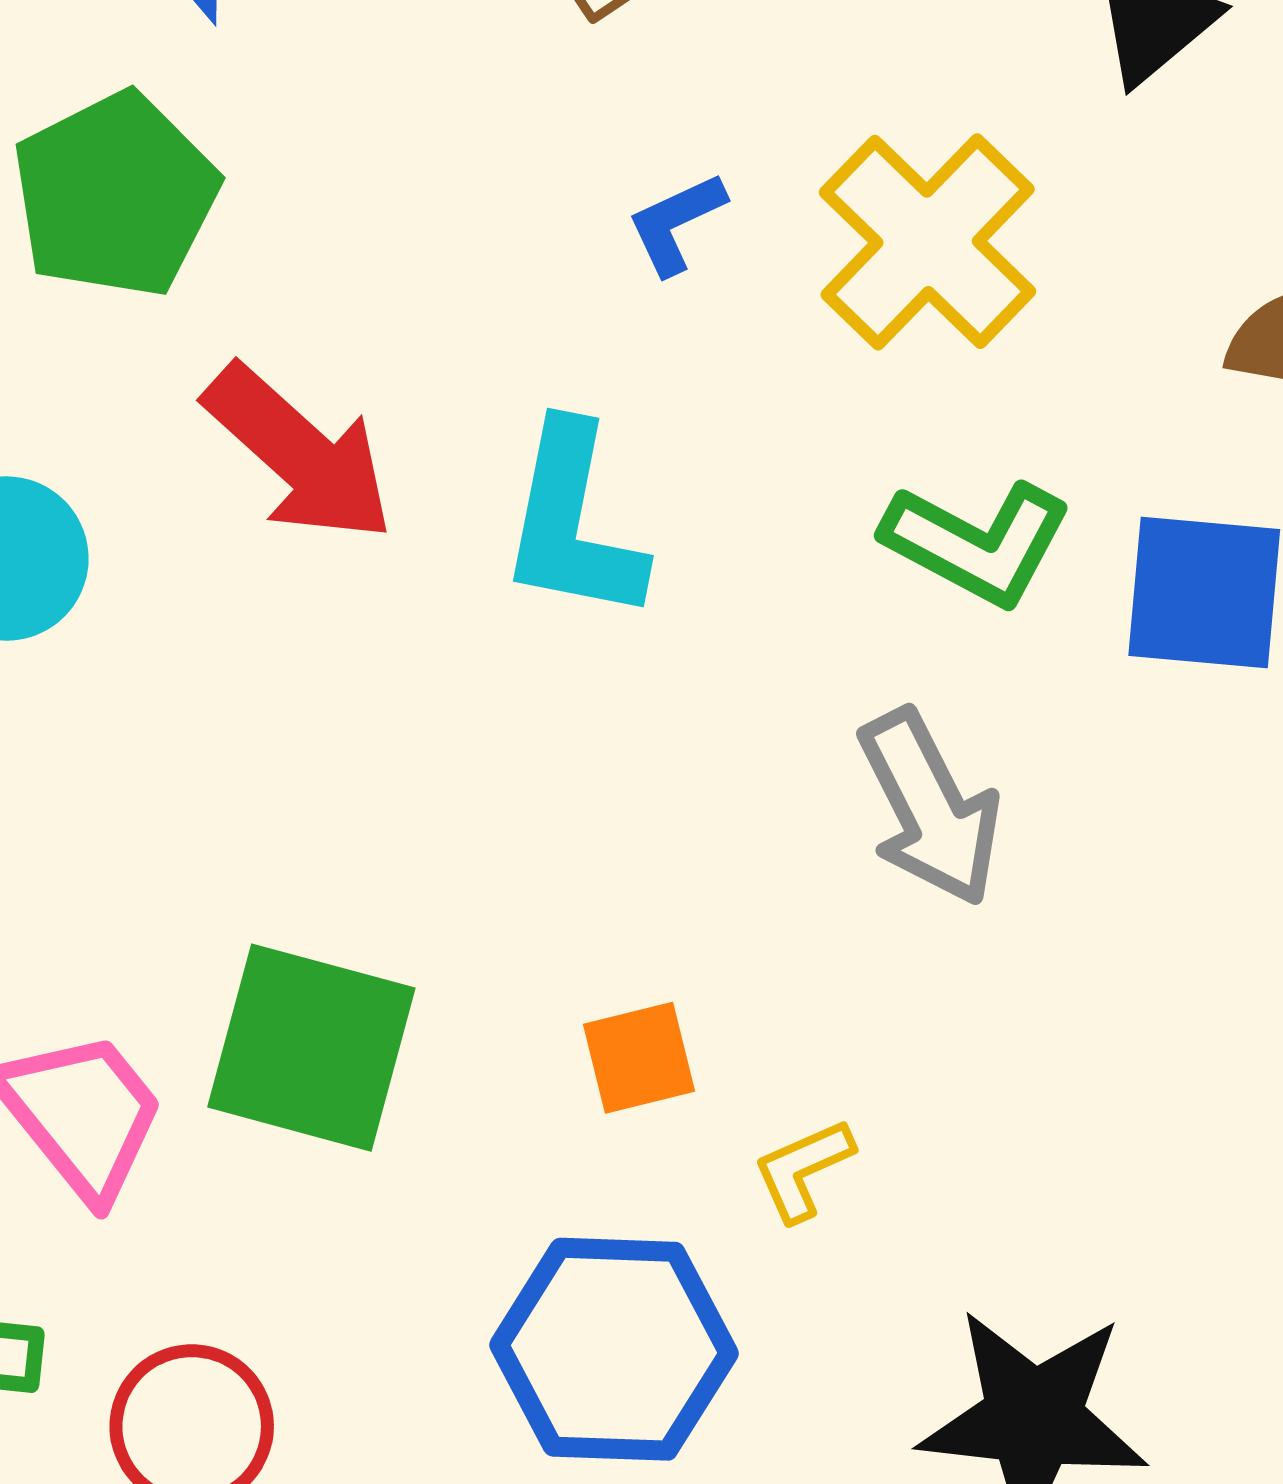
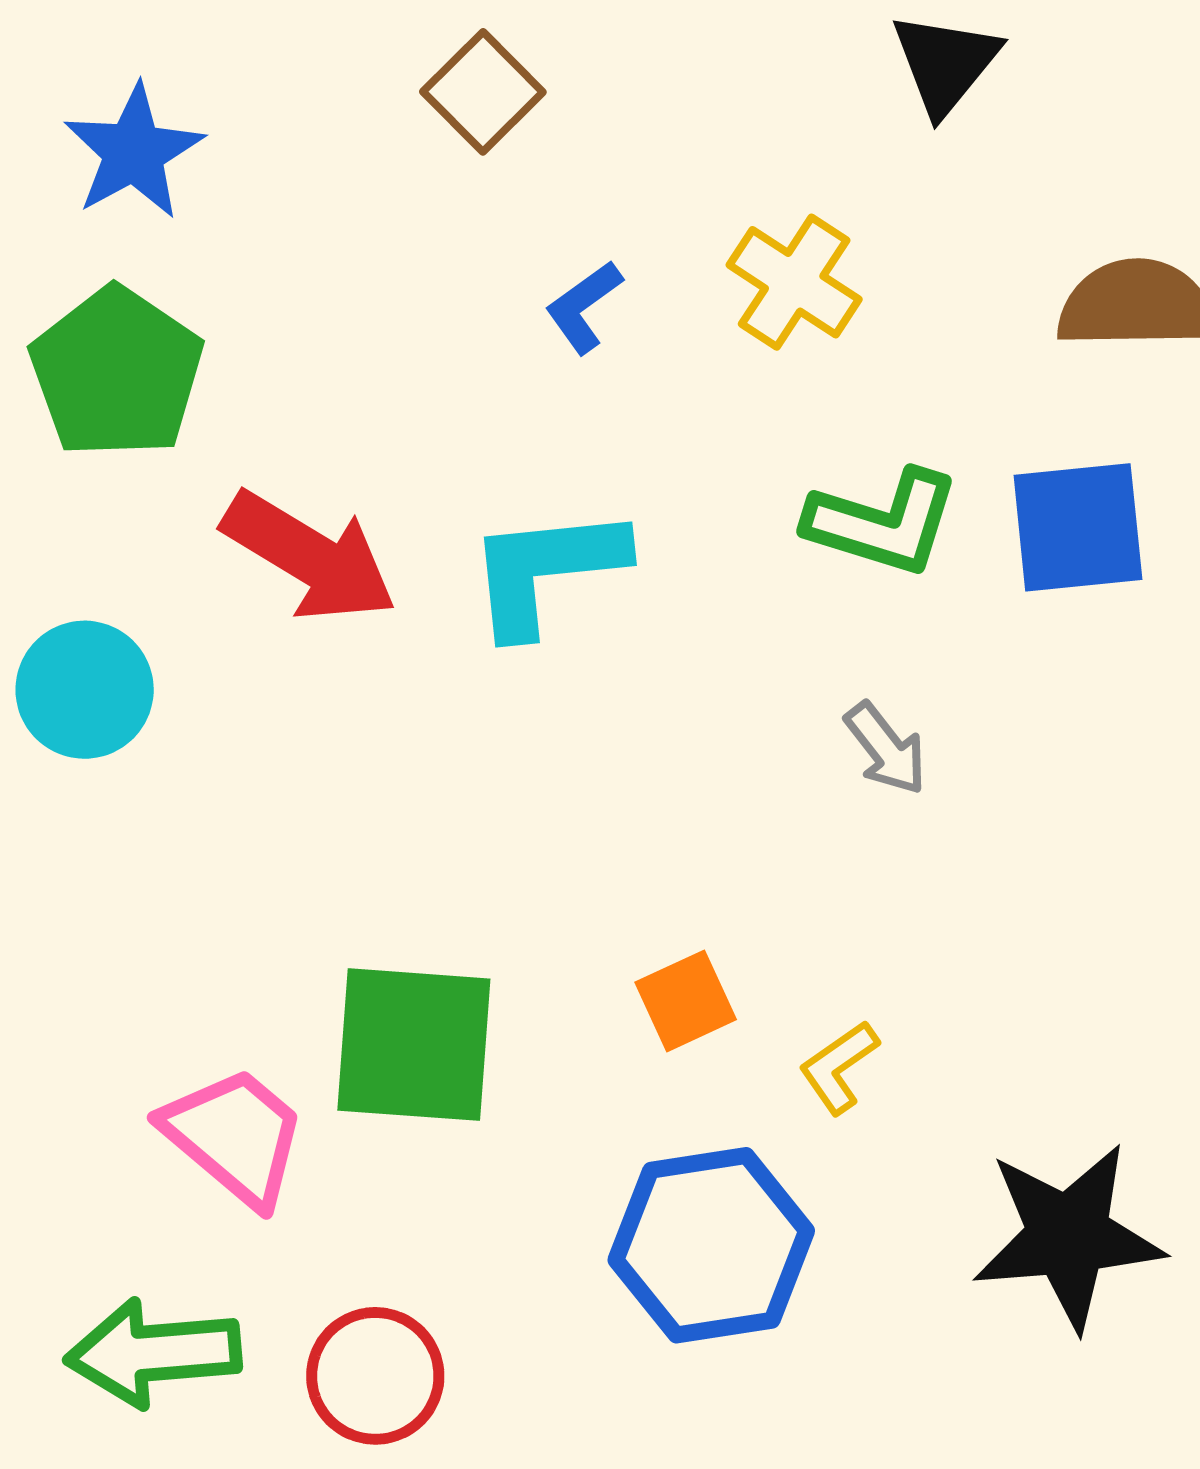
yellow cross: (928, 242) -> (794, 282), size x0.7
cyan L-shape: (573, 523) -> (546, 570), turned 84
gray arrow: (930, 808) -> (886, 749), size x0.6

